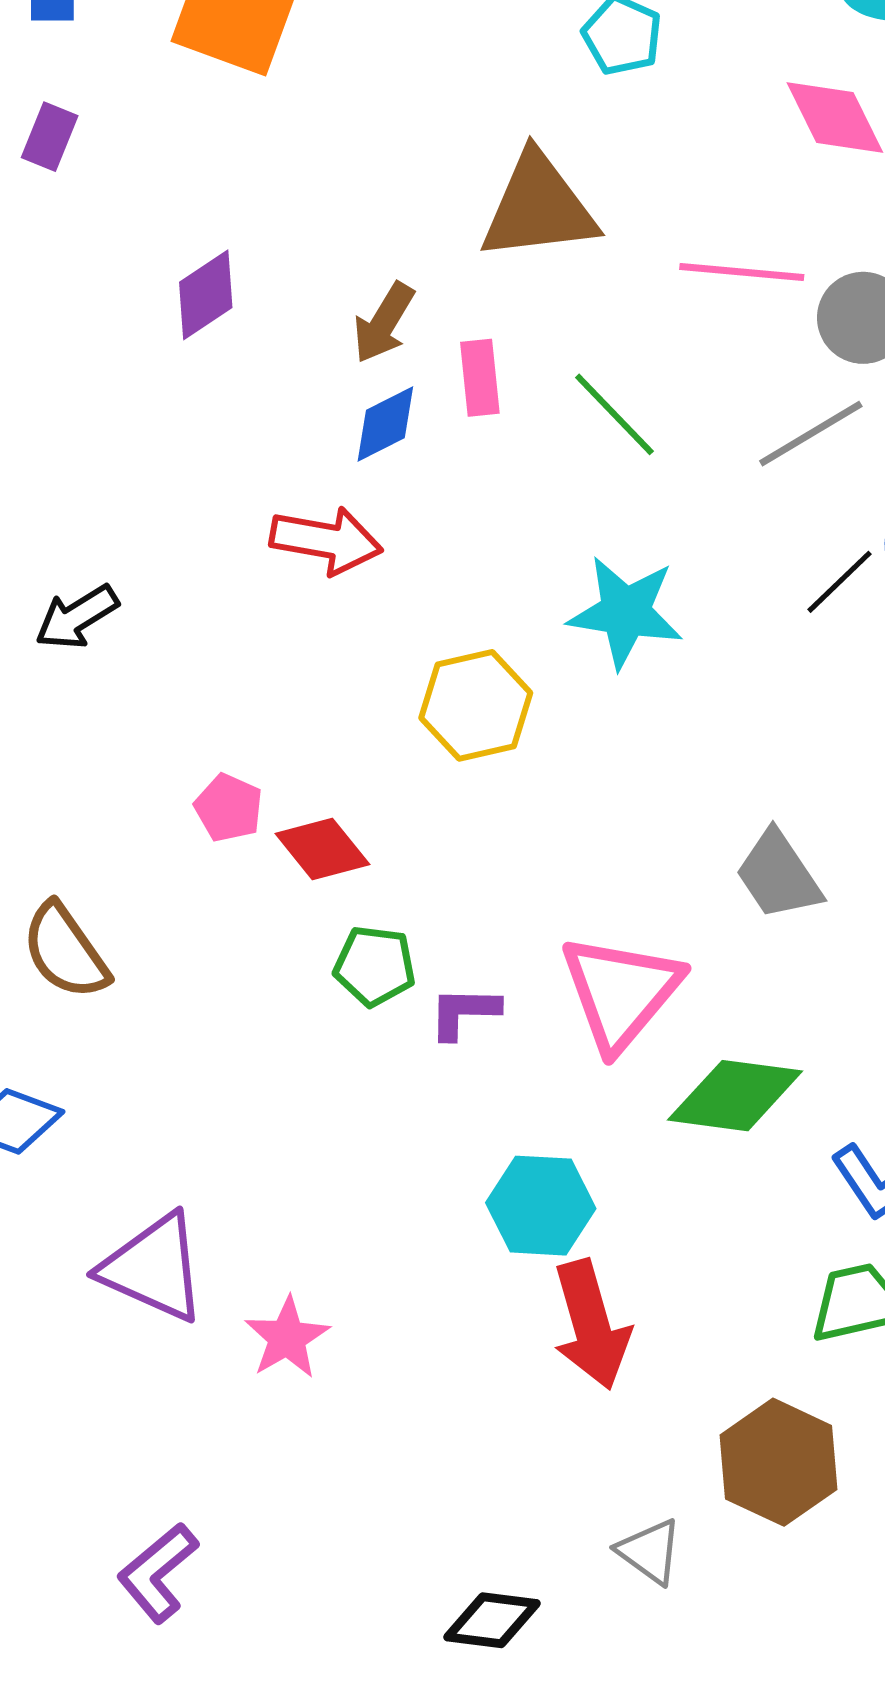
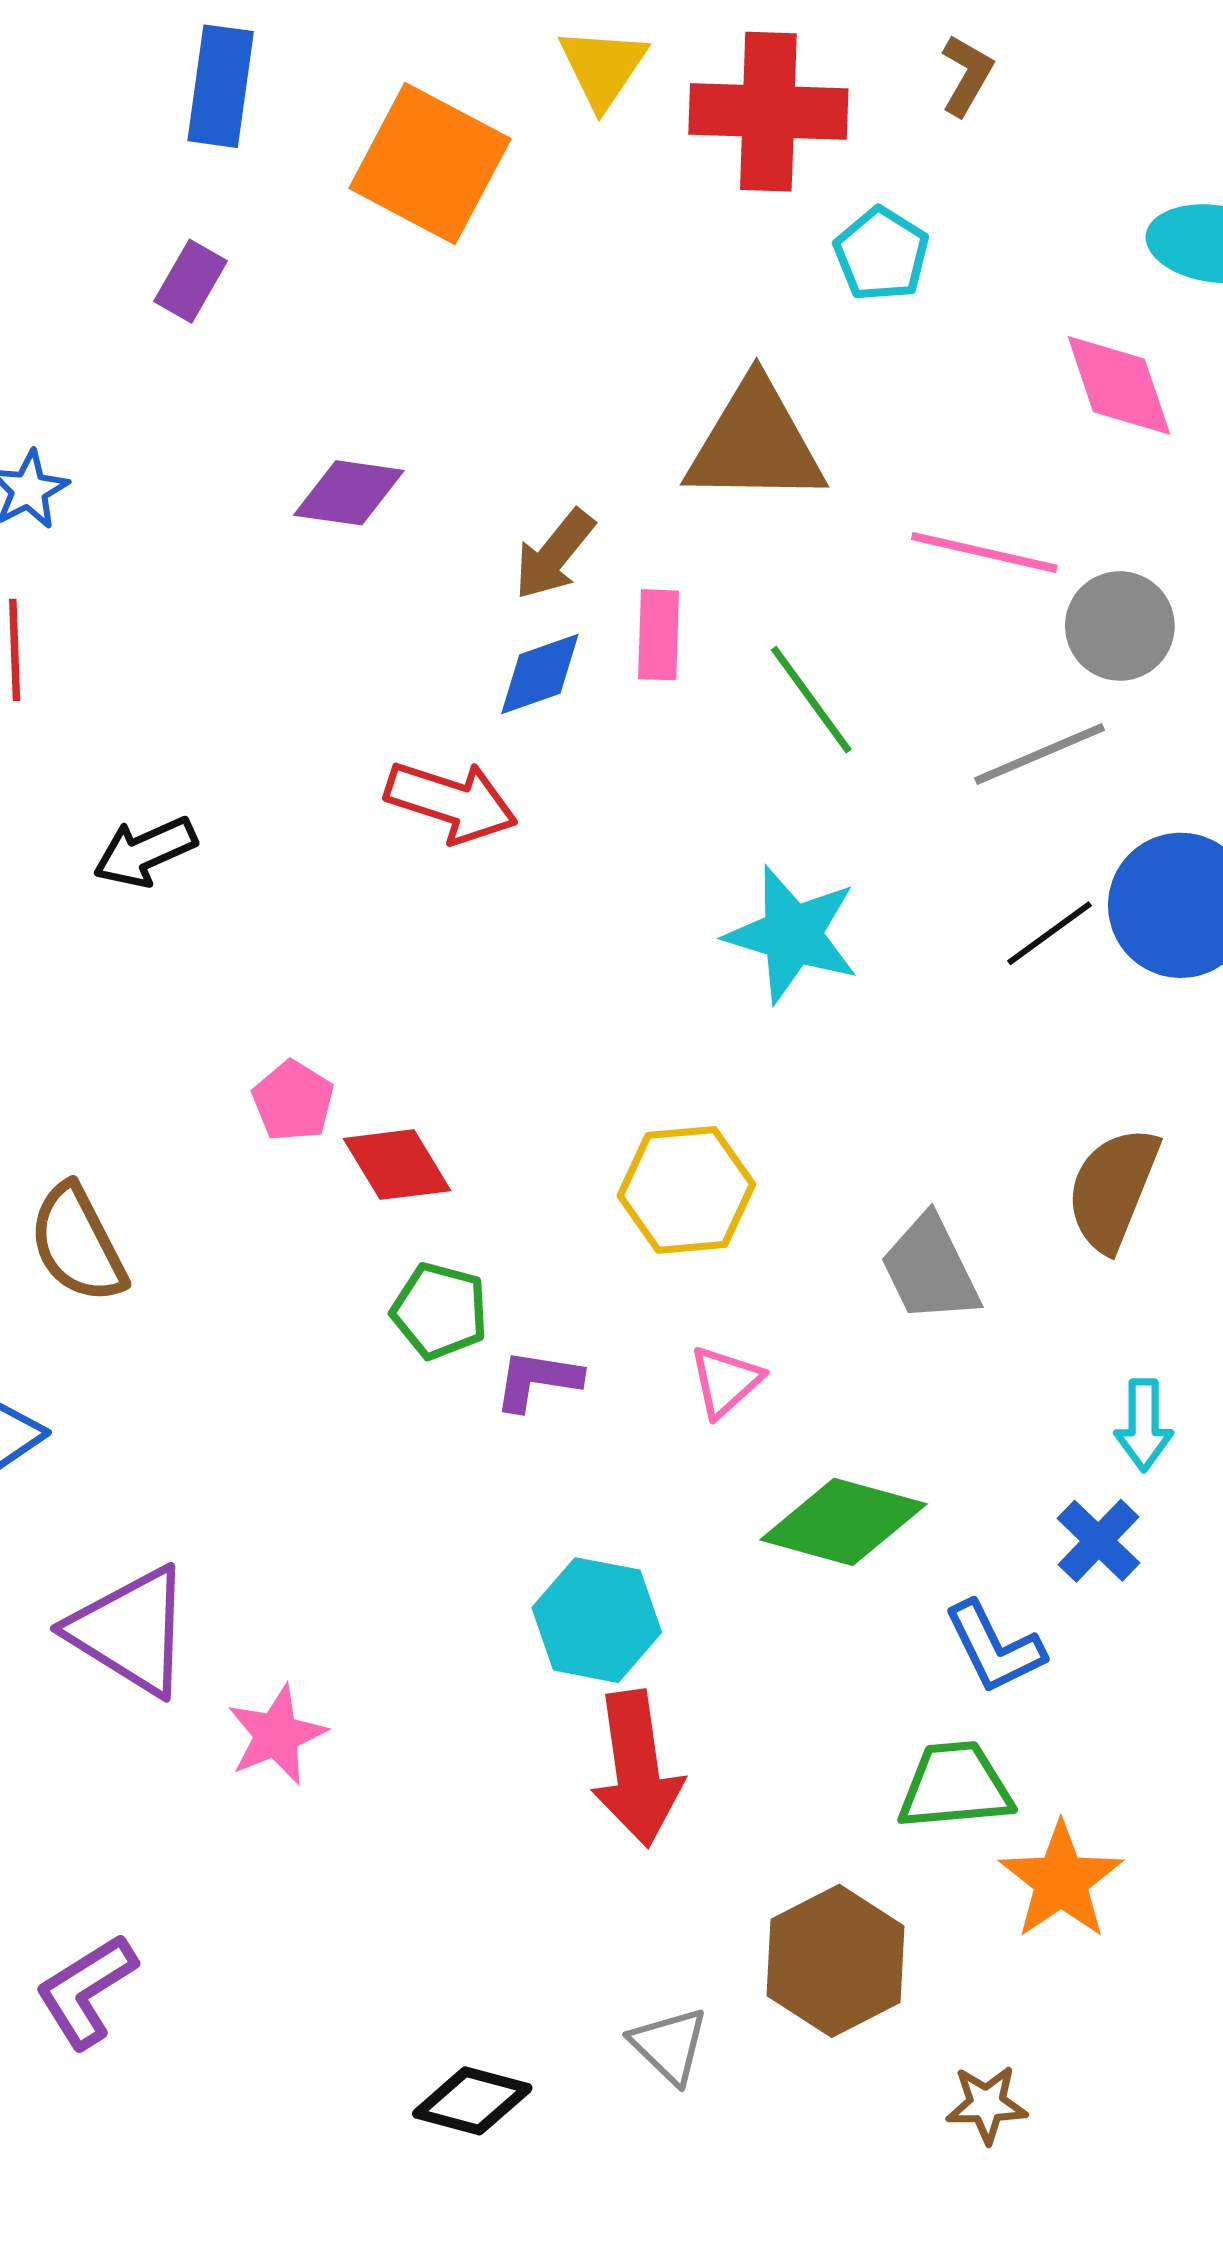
purple diamond: (206, 295) -> (349, 493), turned 34
yellow hexagon: (476, 705) -> (686, 1190), moved
pink triangle: (621, 992) -> (725, 1381), size x0.5

